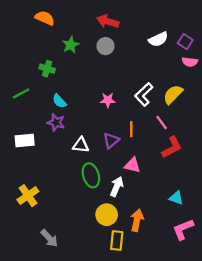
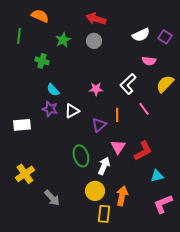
pink semicircle: (190, 62) -> (149, 61), moved
green line: (21, 93) -> (19, 36), moved, turned -56
yellow semicircle: (173, 94) -> (165, 84), moved
white triangle: (81, 145) -> (72, 111), moved, turned -35
red L-shape: (172, 147) -> (143, 151), moved
pink triangle: (132, 165) -> (118, 147), turned 49
cyan triangle: (176, 198) -> (157, 176), turned -32
gray arrow: (49, 238) -> (52, 198), moved

